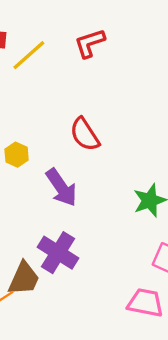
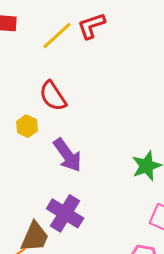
yellow line: (29, 55) -> (57, 35), moved
red semicircle: (85, 134) -> (53, 96), moved

